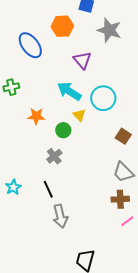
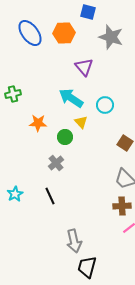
blue ellipse: (30, 45) -> (30, 33), moved
cyan circle: (103, 98) -> (105, 105), size x0.7
gray arrow: (60, 216) -> (74, 241), moved

